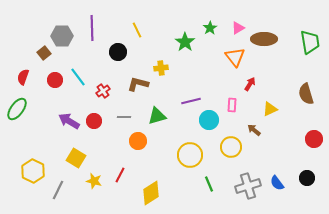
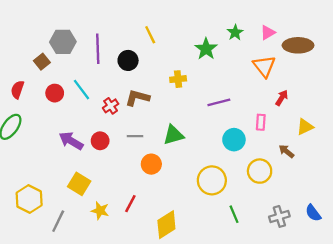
purple line: (92, 28) -> (98, 49), moved
brown L-shape: (138, 84) -> (137, 98), moved
purple line: (191, 101) -> (219, 102), moved
gray cross: (248, 186) -> (279, 216), size x0.7

